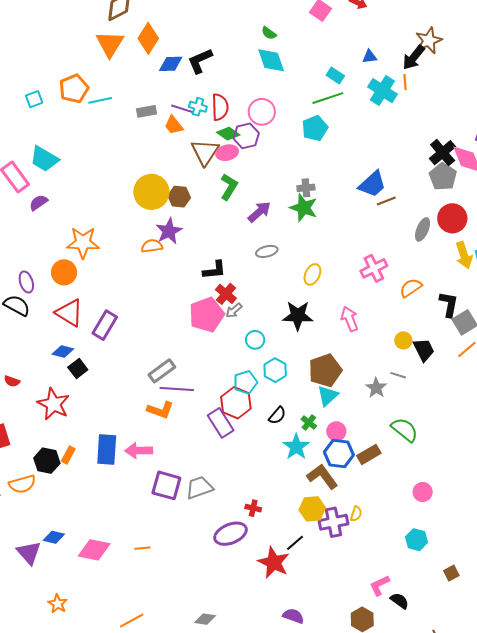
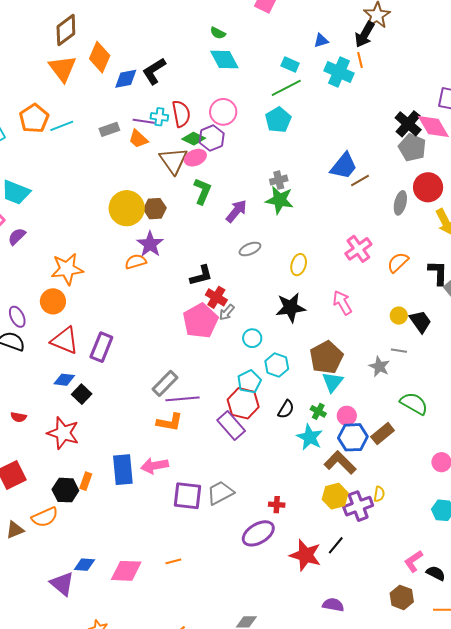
black line: (295, 543) -> (336, 545), moved

